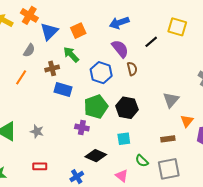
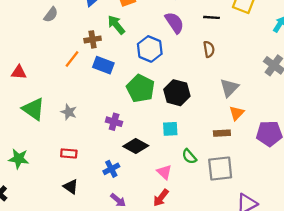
black line: (151, 42) -> (212, 17), turned 40
gray semicircle: (29, 50) -> (51, 15), moved
brown semicircle: (132, 69) -> (209, 49), moved
orange line: (21, 77) -> (72, 59), moved
green pentagon: (96, 107) -> (141, 88), turned -30
orange triangle: (187, 121) -> (237, 113), moved
purple cross: (82, 128) -> (114, 122), moved

